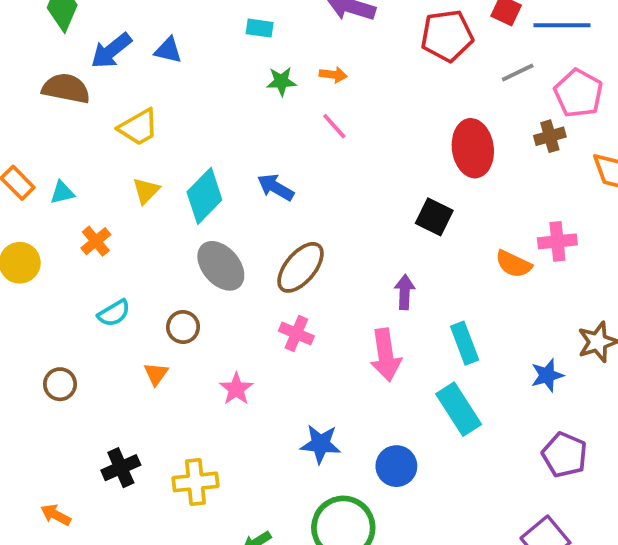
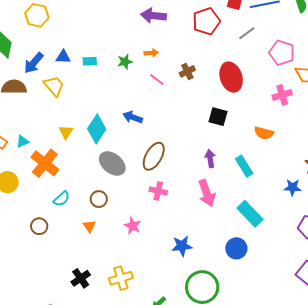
cyan rectangle: (260, 28) -> (90, 61), moved
pink pentagon: (578, 93) -> (282, 53), moved
yellow trapezoid: (138, 127) -> (54, 86), moved, turned -90
brown cross: (550, 136) -> (187, 71), moved
orange cross: (96, 241) -> (45, 163), size x1.8
pink cross: (557, 241) -> (282, 95), moved
cyan rectangle: (465, 343) -> (244, 166), moved
blue star: (547, 375) -> (293, 187), turned 30
brown circle: (60, 384) -> (39, 226), moved
blue circle: (396, 466) -> (236, 248), moved

